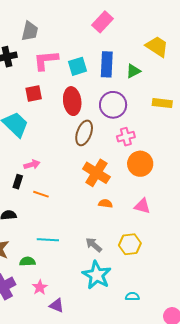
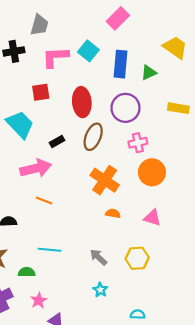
cyan square: (77, 66) -> (88, 51), moved, turned -36
pink arrow: (32, 165) -> (36, 168), size x1.8
black rectangle: (18, 182) -> (57, 141), moved, turned 40
cyan star: (97, 275) -> (100, 290), size x0.5

